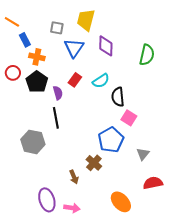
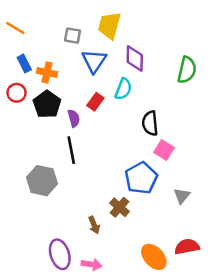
blue rectangle: (25, 40) -> (24, 64), moved
cyan semicircle: (101, 81) -> (123, 89), moved, turned -36
red semicircle: (153, 183) -> (187, 247), moved

